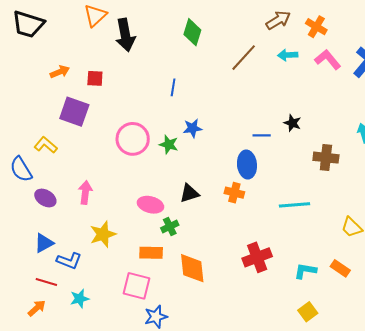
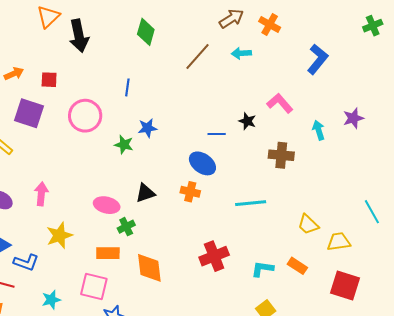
pink L-shape: (328, 60) -> (280, 103), moved
pink circle: (133, 139) -> (85, 116), moved
blue ellipse: (247, 165) -> (202, 163), turned -48
cyan star: (80, 299) -> (51, 300), moved

